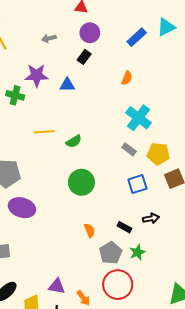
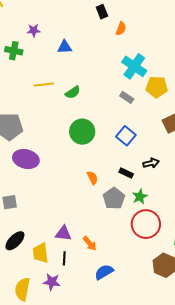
black rectangle: (84, 57) -> (102, 12), moved, turned -56
purple star: (37, 75) -> (34, 30), size x0.6
blue triangle: (67, 85) -> (65, 47), moved
yellow pentagon: (158, 154) -> (157, 87), moved
blue square: (137, 184) -> (126, 136), moved, turned -30
red circle: (118, 285) -> (146, 224), moved

